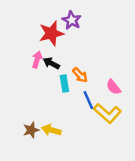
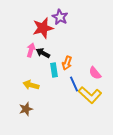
orange arrow: (80, 75) -> (67, 63), turned 64
yellow arrow: (51, 130) -> (31, 85), moved

